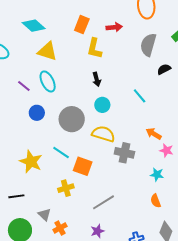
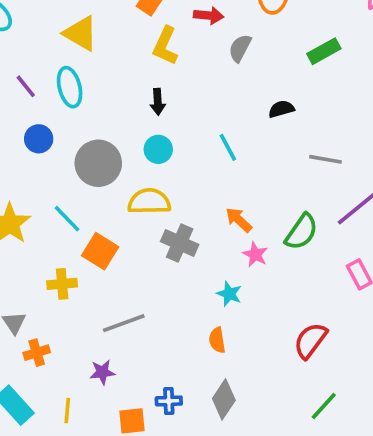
gray semicircle: (148, 45) -> (240, 48), moved, size x0.7
yellow semicircle: (103, 134) -> (149, 201), turned -30

